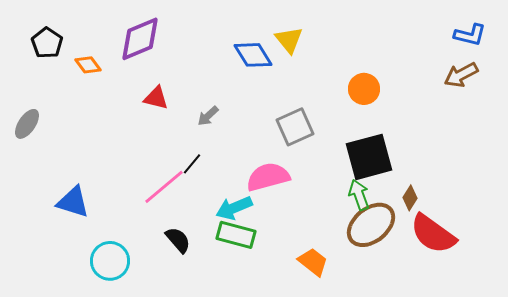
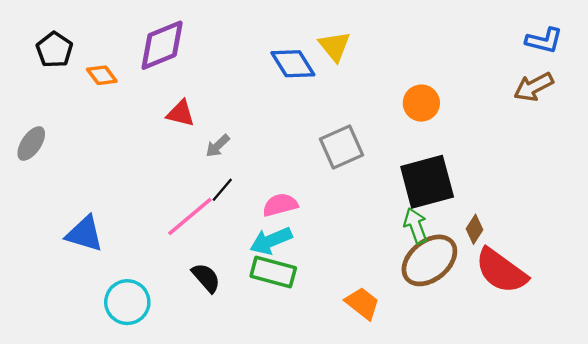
gray arrow: (208, 116) -> (218, 146), moved
pink semicircle: (268, 177) -> (280, 205), moved, size x0.7

